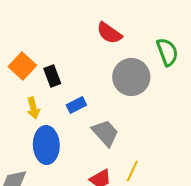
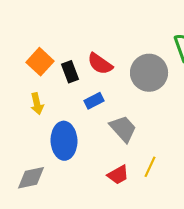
red semicircle: (109, 33) -> (100, 64), moved
yellow arrow: (33, 108) -> (37, 104), moved

